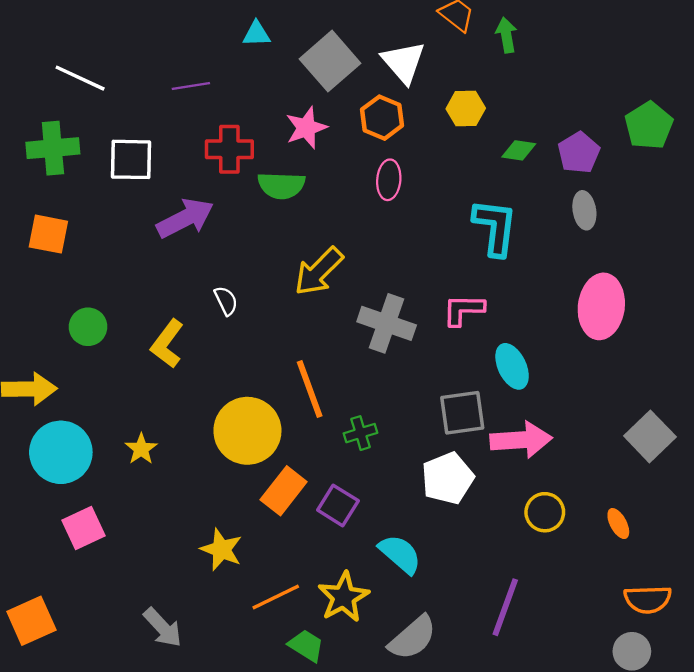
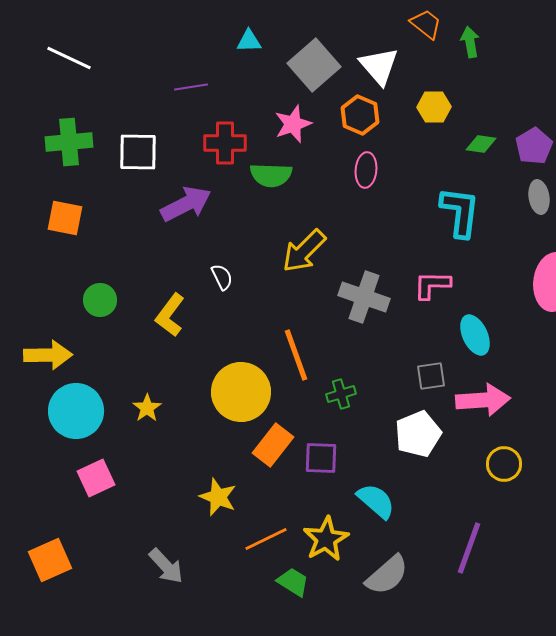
white line: (80, 78) -> (69, 58), moved
gray square: (462, 413) -> (431, 376), size x0.7
purple square: (338, 505) -> (321, 458), turned -30

